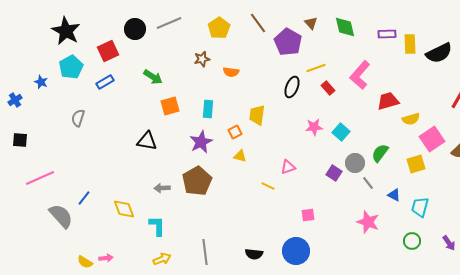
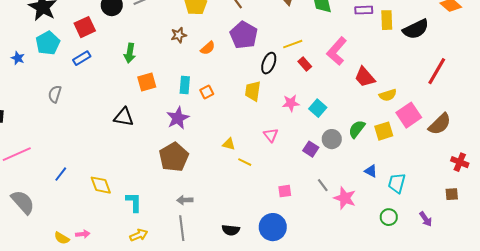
purple pentagon: (288, 42) -> (244, 35), moved
orange semicircle: (231, 72) -> (208, 48), turned -49
green arrow: (153, 77) -> (130, 53), turned 66
red trapezoid: (388, 101) -> (365, 77), turned -115
yellow trapezoid: (257, 115) -> (253, 91), moved
orange square: (235, 132) -> (207, 92), moved
yellow triangle: (240, 156) -> (229, 144), moved
yellow square: (416, 164) -> (384, 131), moved
pink triangle: (288, 167) -> (271, 135), moved, turned -49
gray line: (368, 183) -> (323, 185), moved
gray arrow: (162, 188) -> (185, 200), moved
gray semicircle: (61, 216) -> (23, 202), moved

